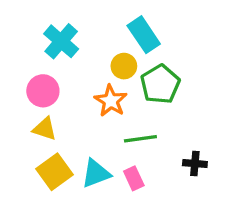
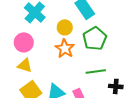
yellow circle: (124, 66) -> (65, 27), moved
green line: (140, 139) -> (96, 71), moved

